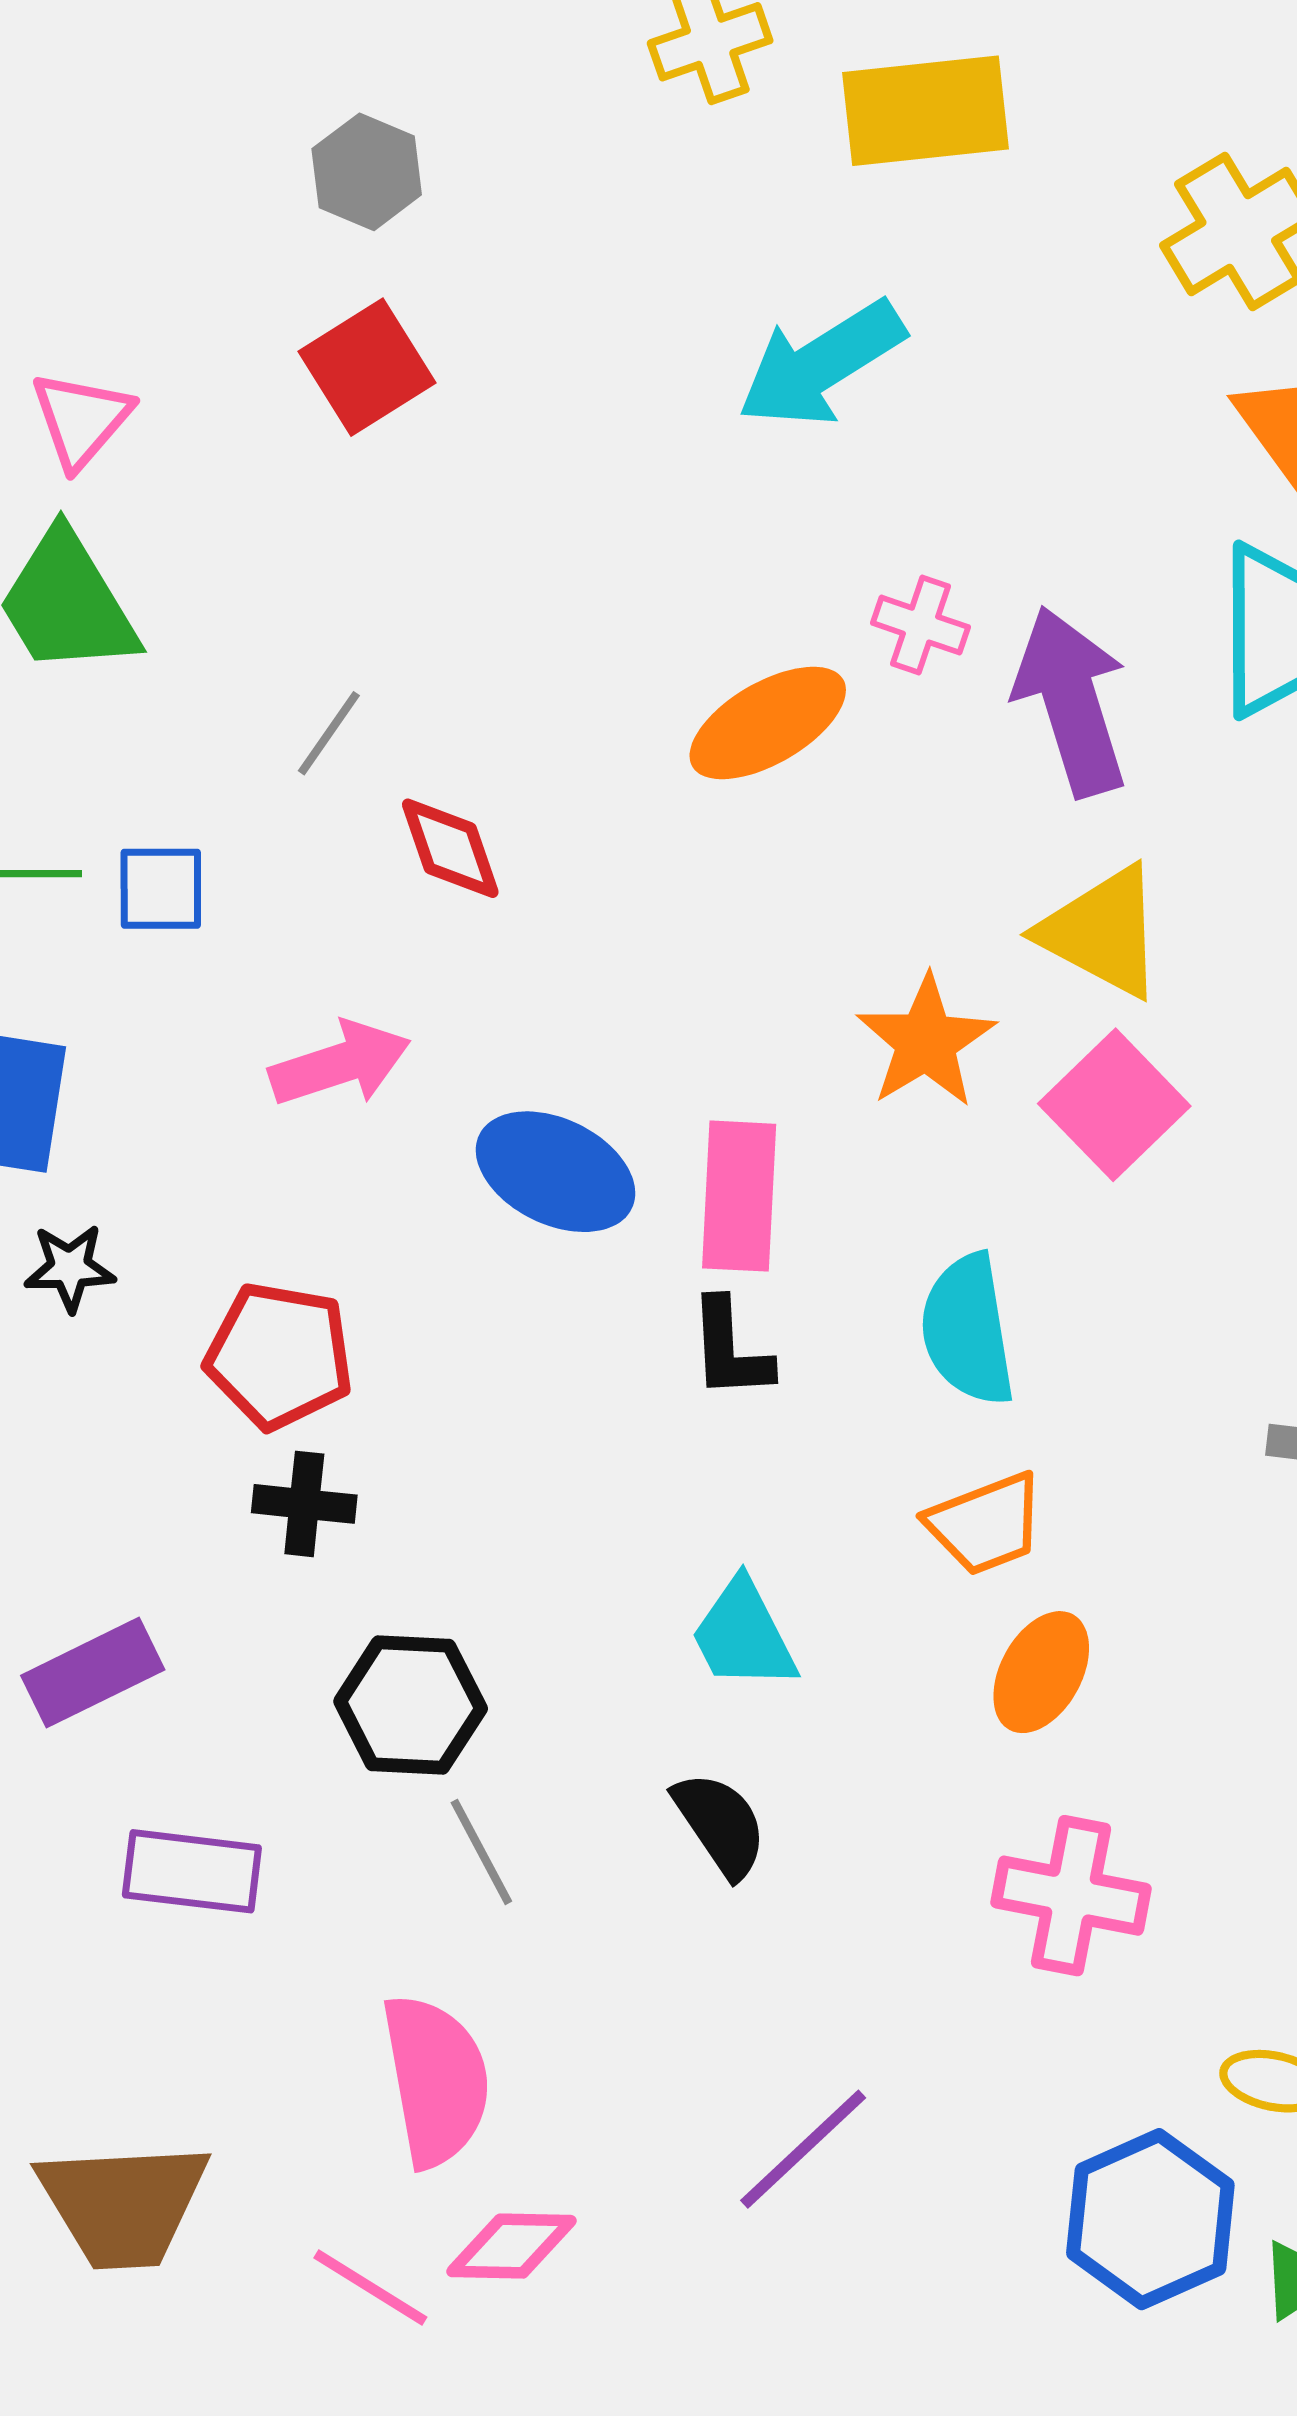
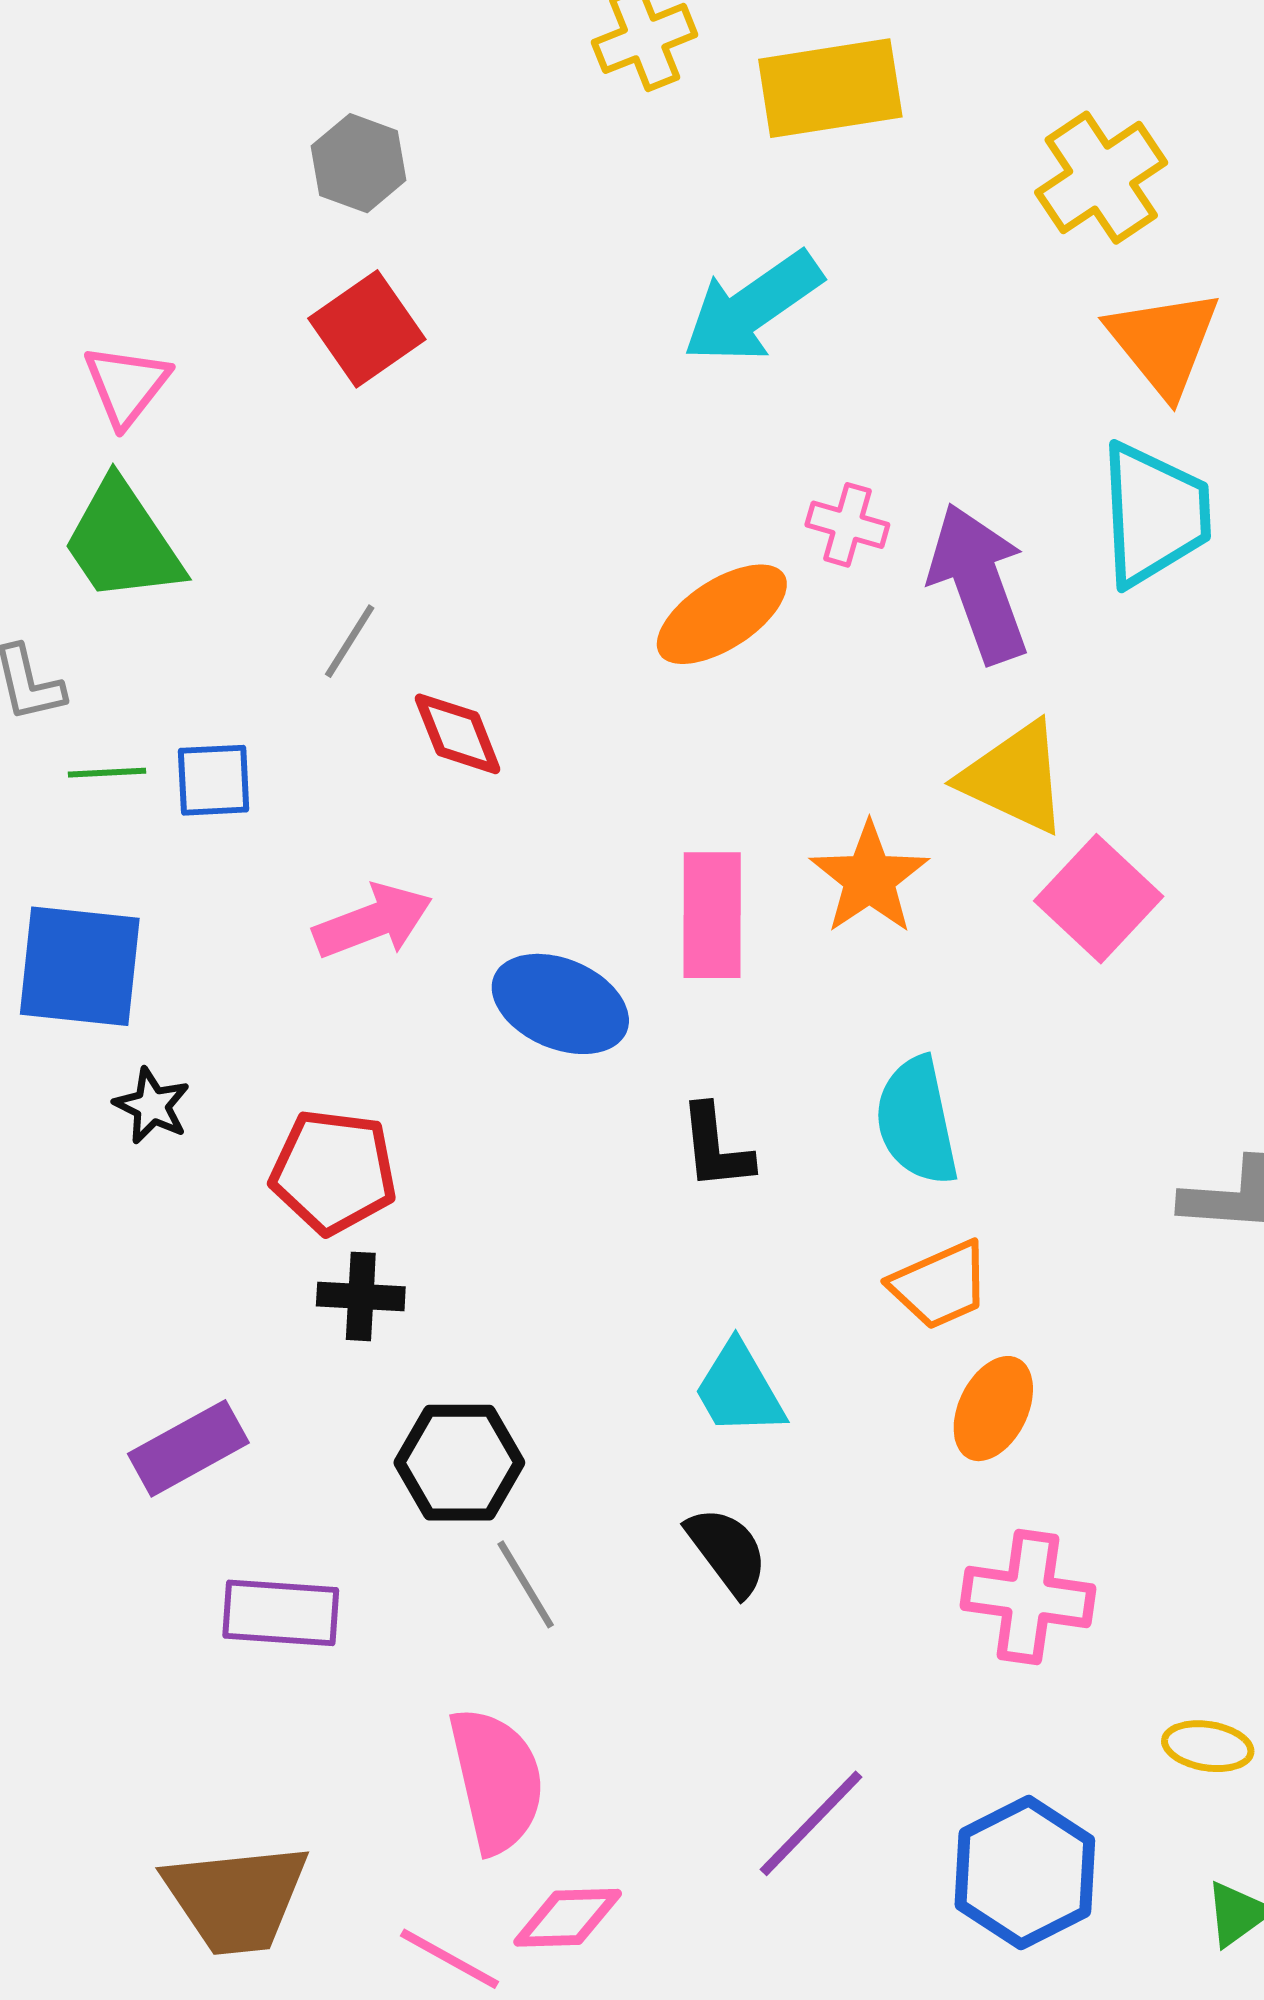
pink square: (1114, 1105) -> (1099, 899), moved
pink rectangle: (739, 1196) -> (712, 915), moved
black star: (70, 1268) -> (152, 1106), turned 30
blue hexagon: (1150, 2219) -> (1025, 1873), moved

